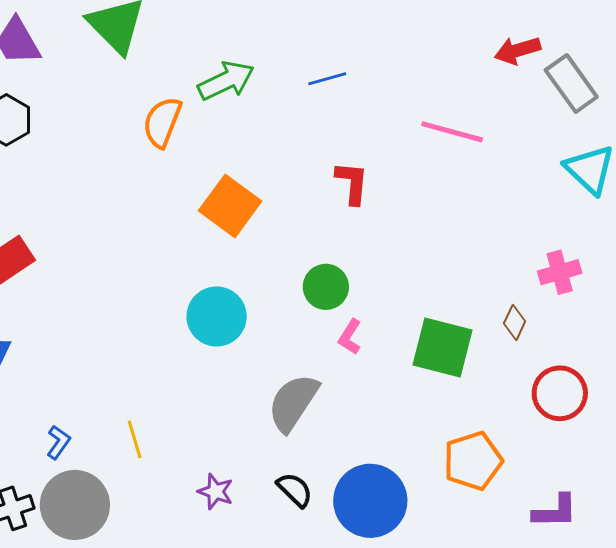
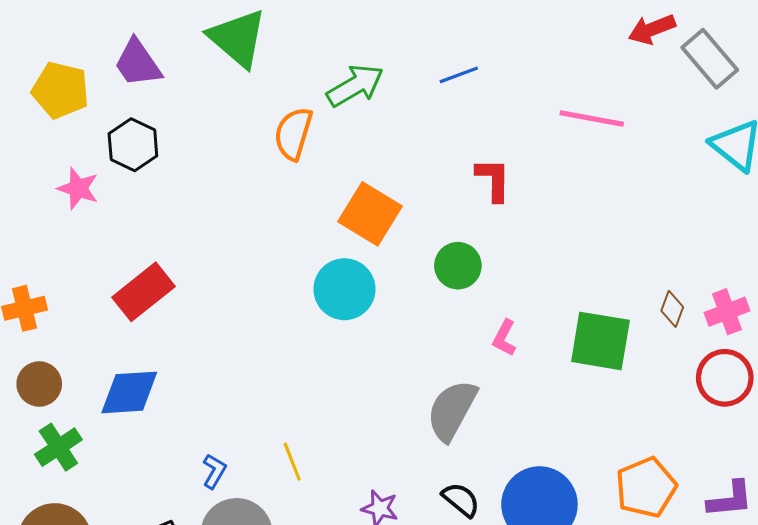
pink cross: (560, 272) -> (727, 312), moved
green circle: (326, 287) -> (458, 266), moved
cyan circle: (217, 316) -> (344, 289), moved
orange pentagon: (473, 461) -> (646, 487), moved

